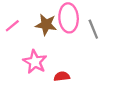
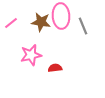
pink star: (35, 62) -> (31, 55), turned 30

